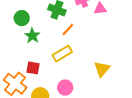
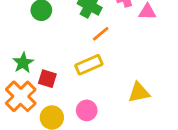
green star: (32, 36) -> (23, 63), moved
yellow triangle: (102, 69) -> (139, 92), turned 30

